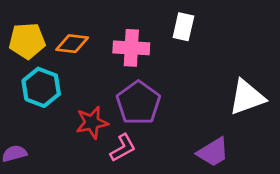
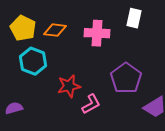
yellow pentagon: (27, 41) -> (23, 28), turned 30
purple pentagon: (138, 103) -> (126, 78), moved

